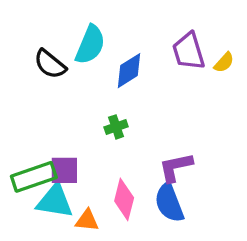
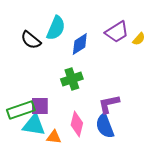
purple trapezoid: (189, 51) -> (117, 32), turned -105
green cross: (116, 127) -> (72, 79), size x1.5

